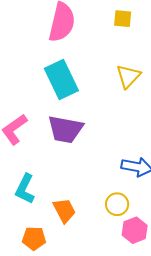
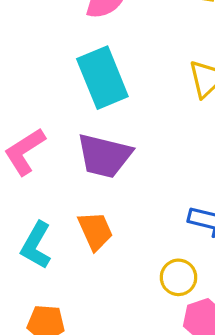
orange trapezoid: (64, 210) -> (95, 231), moved

